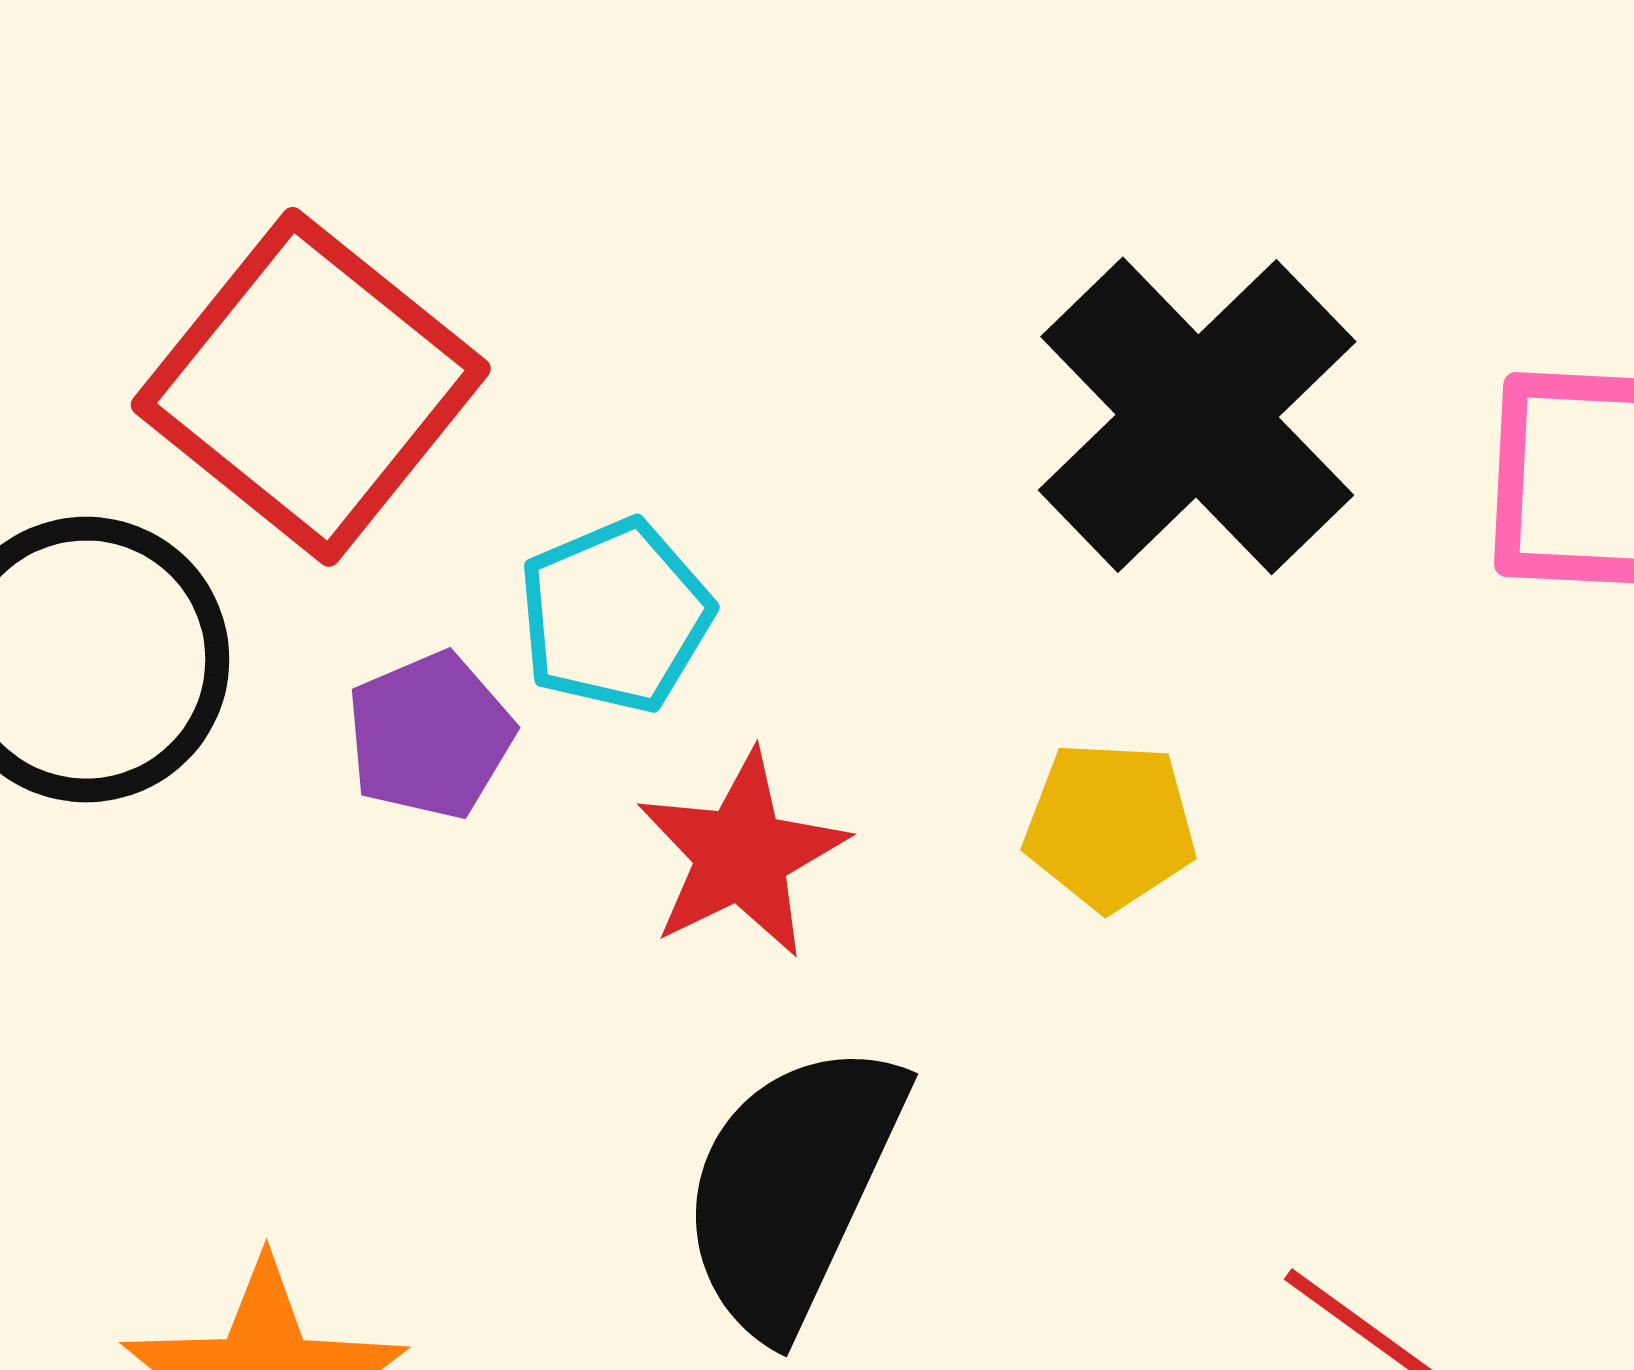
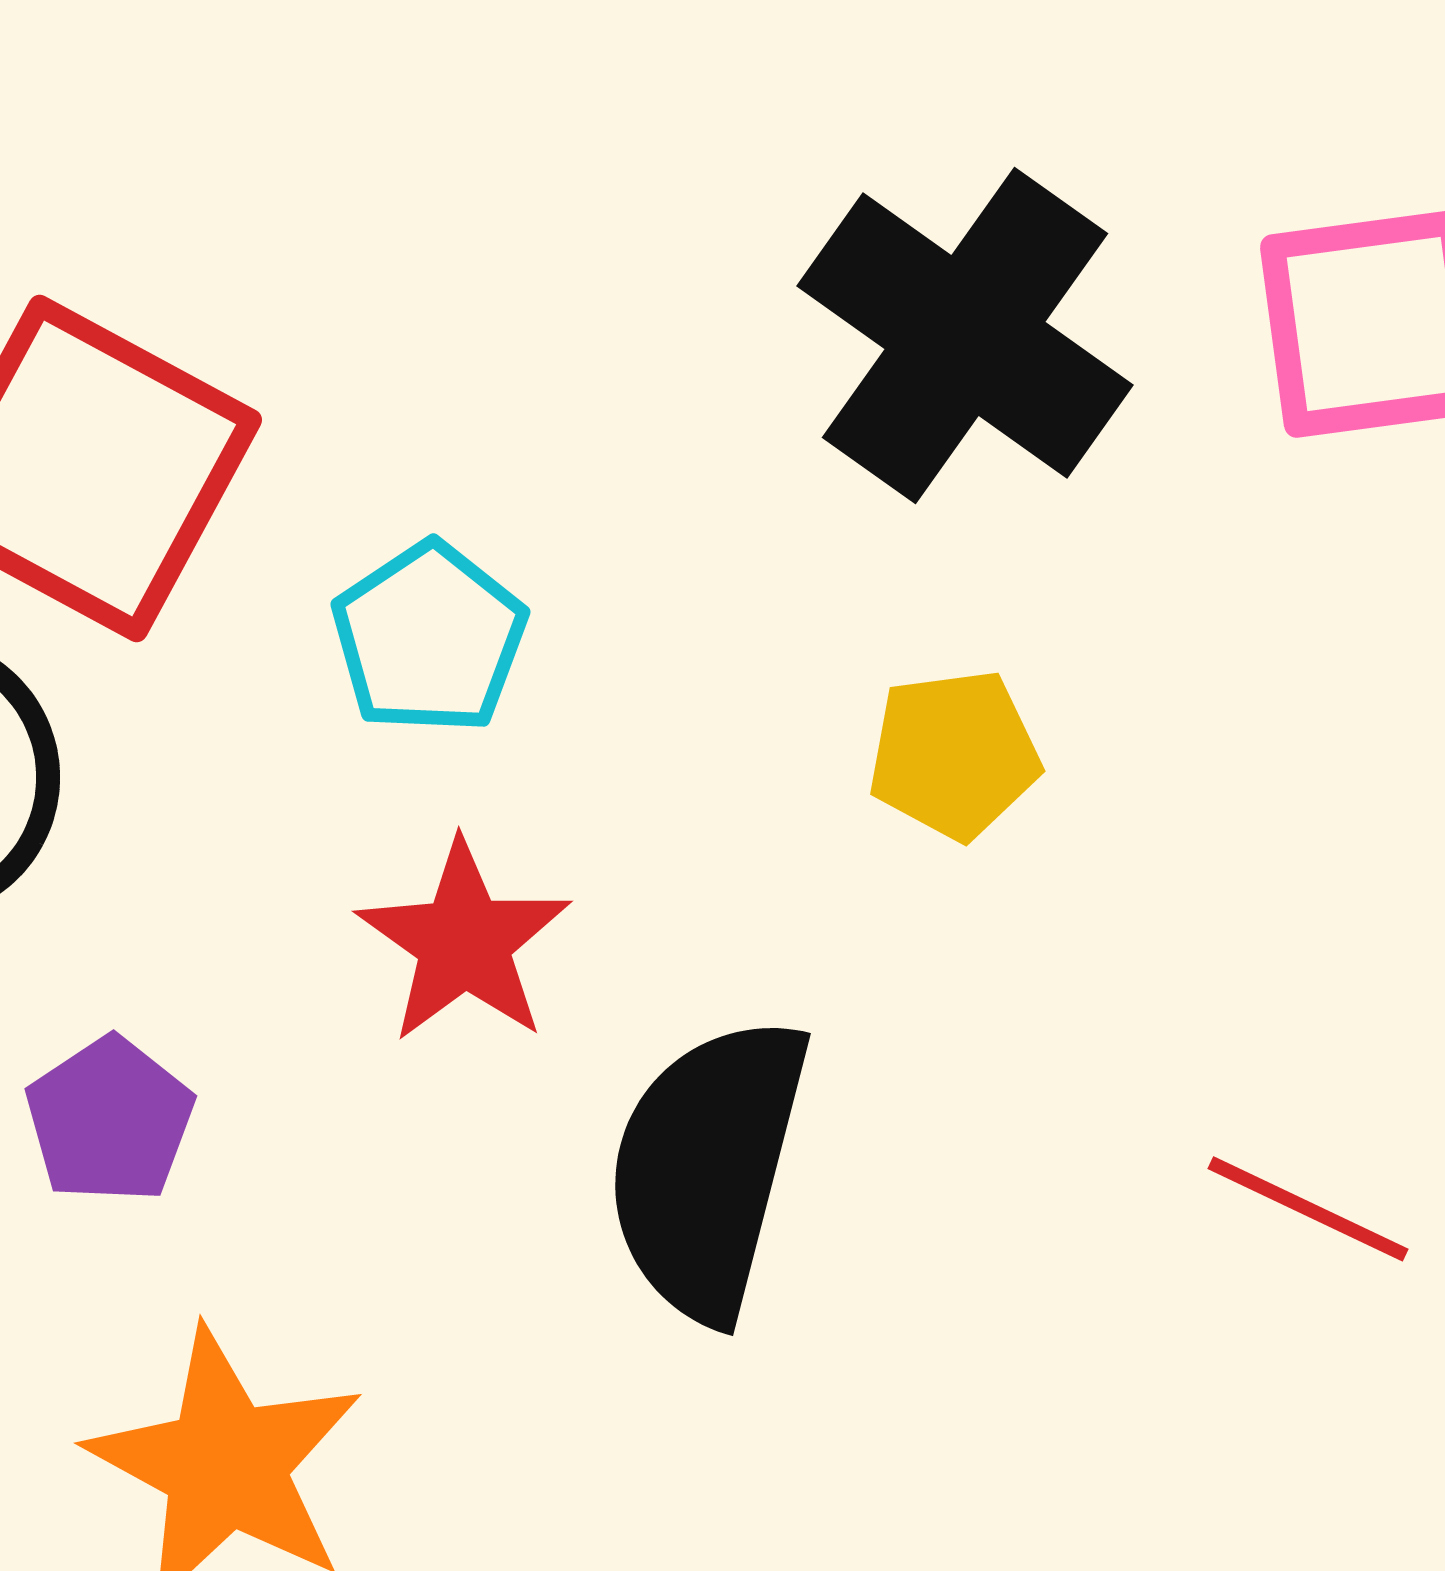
purple pentagon: (430, 735) -> (110, 1120), moved
red star: (742, 854) -> (464, 942), moved

